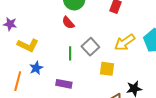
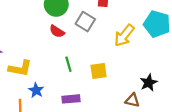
gray square: (90, 47) -> (85, 22), moved
yellow square: (107, 69) -> (99, 71), moved

